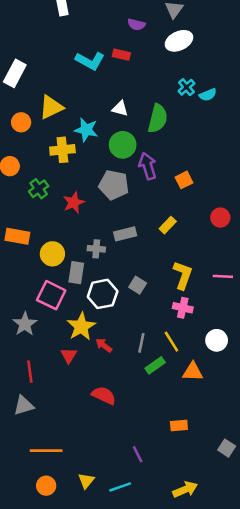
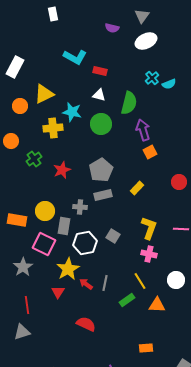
red rectangle: (121, 55) -> (100, 71), moved
purple arrow: (148, 166) -> (143, 130), moved
gray pentagon: (114, 185) -> (101, 170), moved, turned 30
orange rectangle: (17, 236) -> (17, 220), moved
gray line: (141, 343) -> (105, 283), moved

